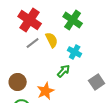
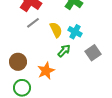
yellow semicircle: (52, 40) -> (56, 30), moved
gray square: (97, 82) -> (93, 53), moved

